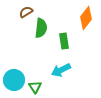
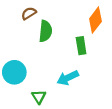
green rectangle: (64, 41) -> (81, 46), moved
cyan circle: (14, 80) -> (14, 72), moved

